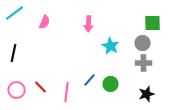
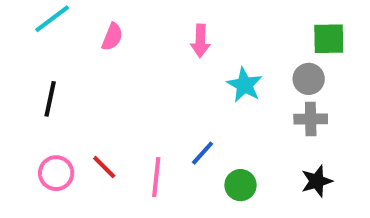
green circle: (110, 84) -> (240, 185), moved

